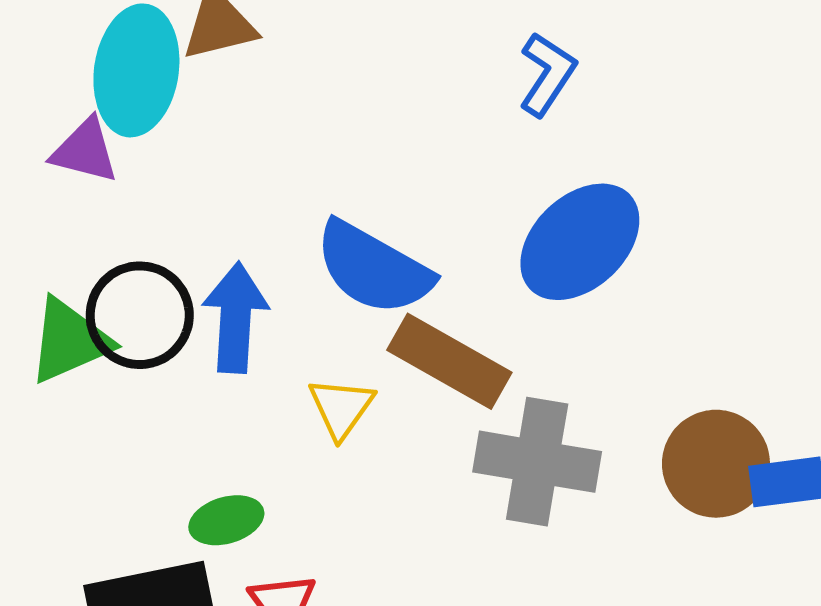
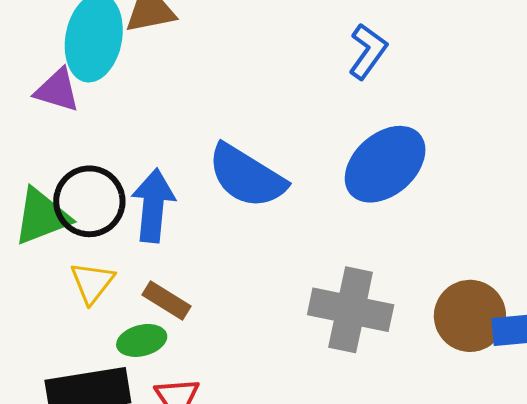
brown rectangle: (449, 361) -> (167, 301), moved, size x0.6
yellow triangle: (341, 408) -> (92, 282), moved

